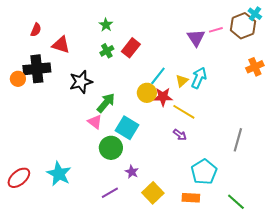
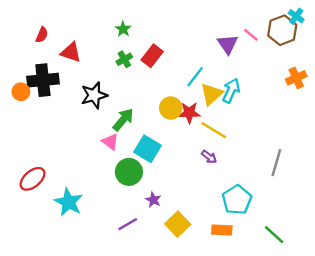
pink line: (216, 30) -> (251, 35), turned 56
cyan line: (158, 76) -> (195, 77), moved
yellow triangle: (182, 81) -> (211, 94), size x1.5
red ellipse: (19, 178) -> (33, 179), moved

